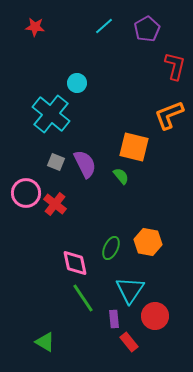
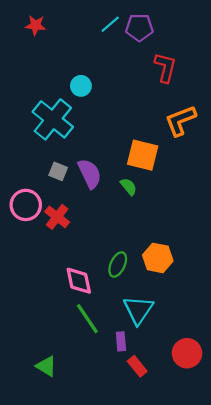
purple pentagon: (147, 29) -> (139, 27), moved, turned 30
red L-shape: (175, 66) -> (165, 67), moved
red circle: (155, 316) -> (187, 353), moved

